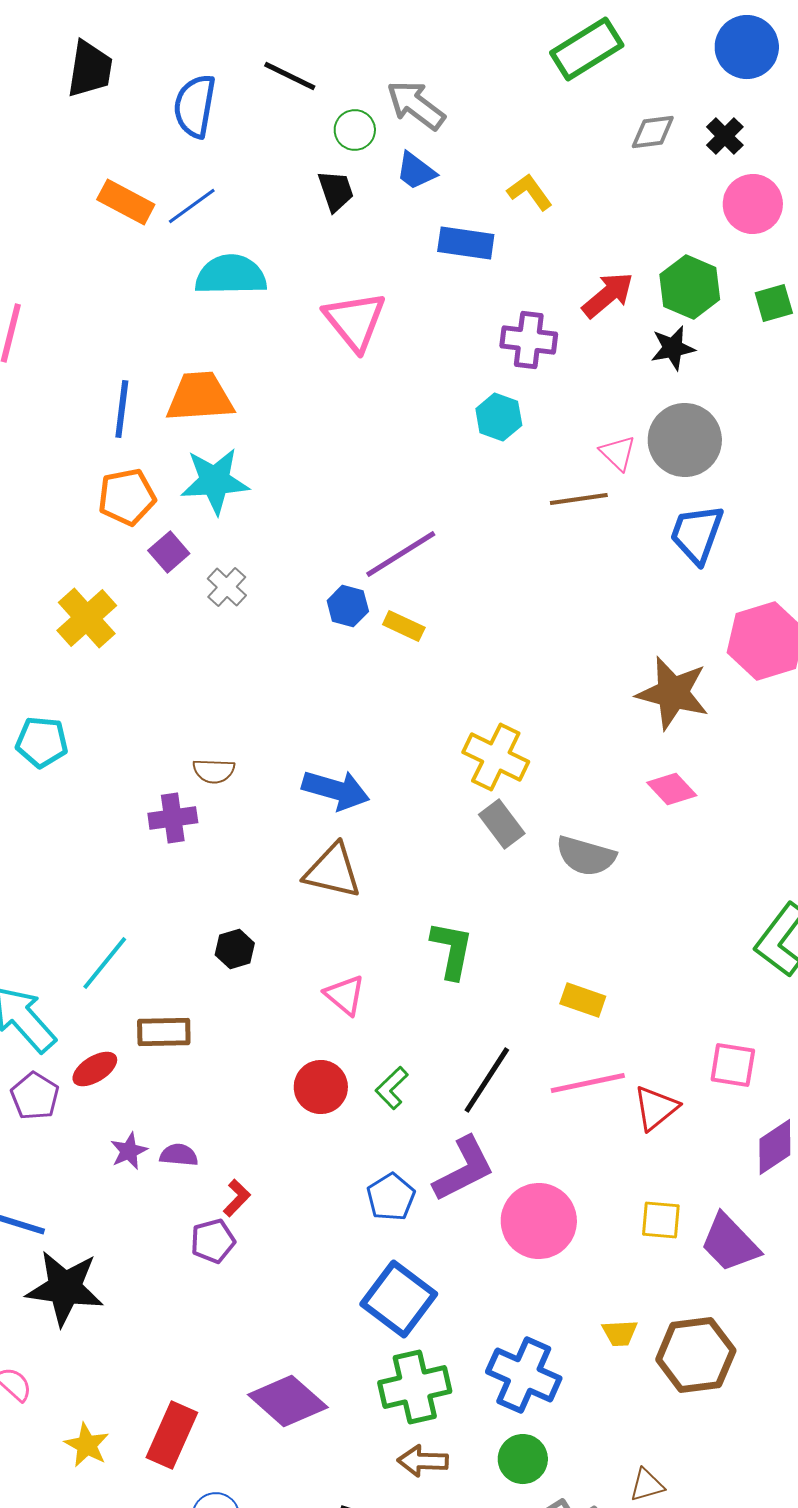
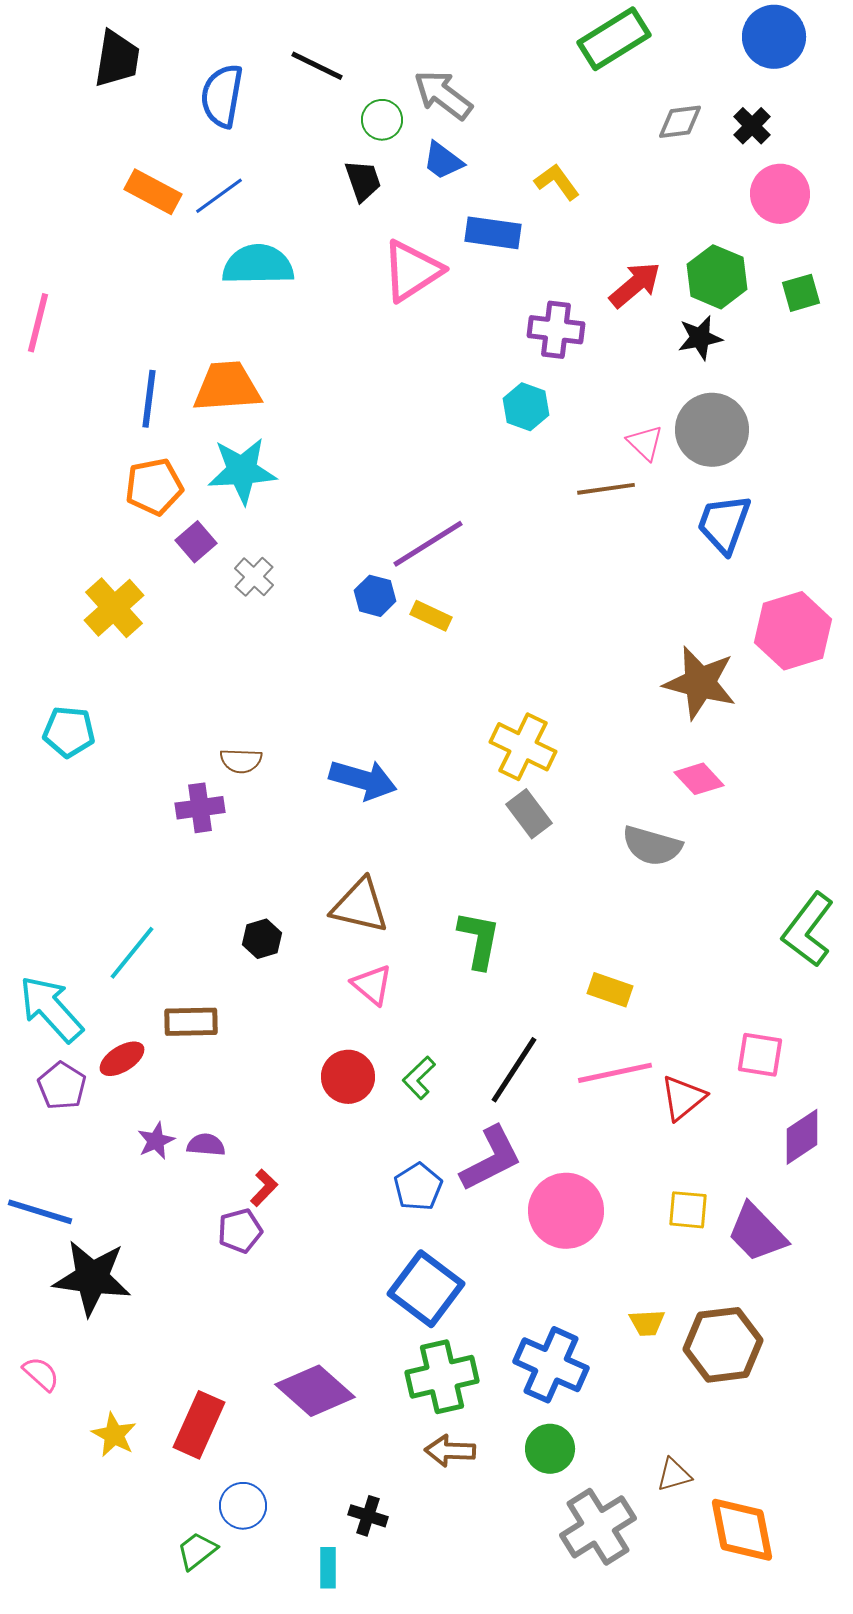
pink triangle: (355, 321) -> (412, 271), moved, turned 36
gray semicircle: (586, 856) -> (652, 846), moved
brown triangle: (333, 871) -> (360, 906), moved

